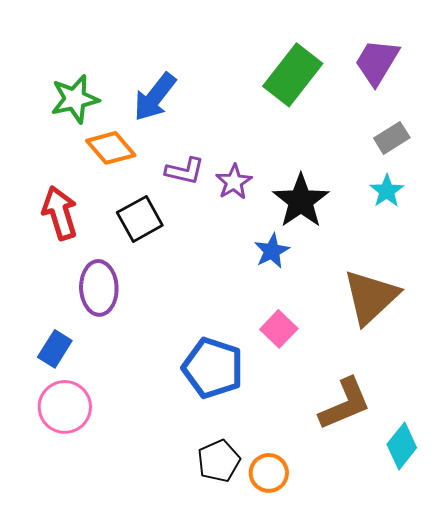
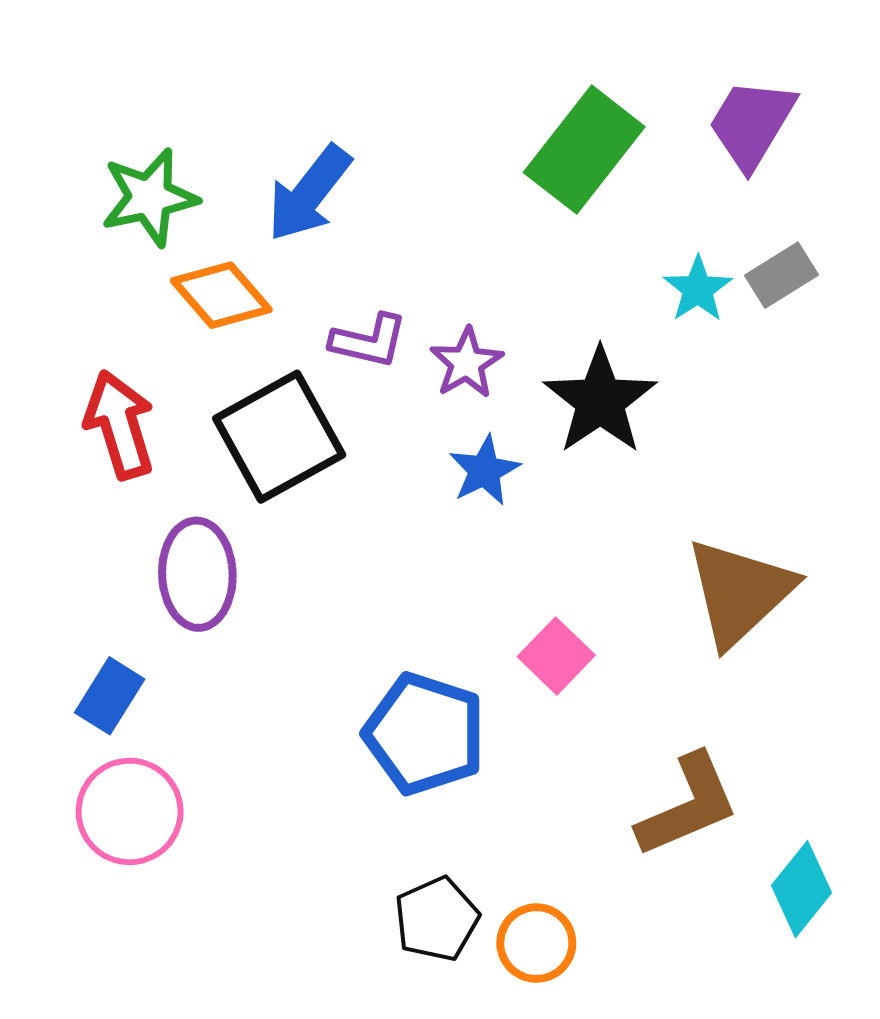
cyan star: (387, 191) -> (698, 289), moved
black square: (140, 219) -> (279, 437), size x1.4
blue star: (272, 251) -> (484, 471), moved

